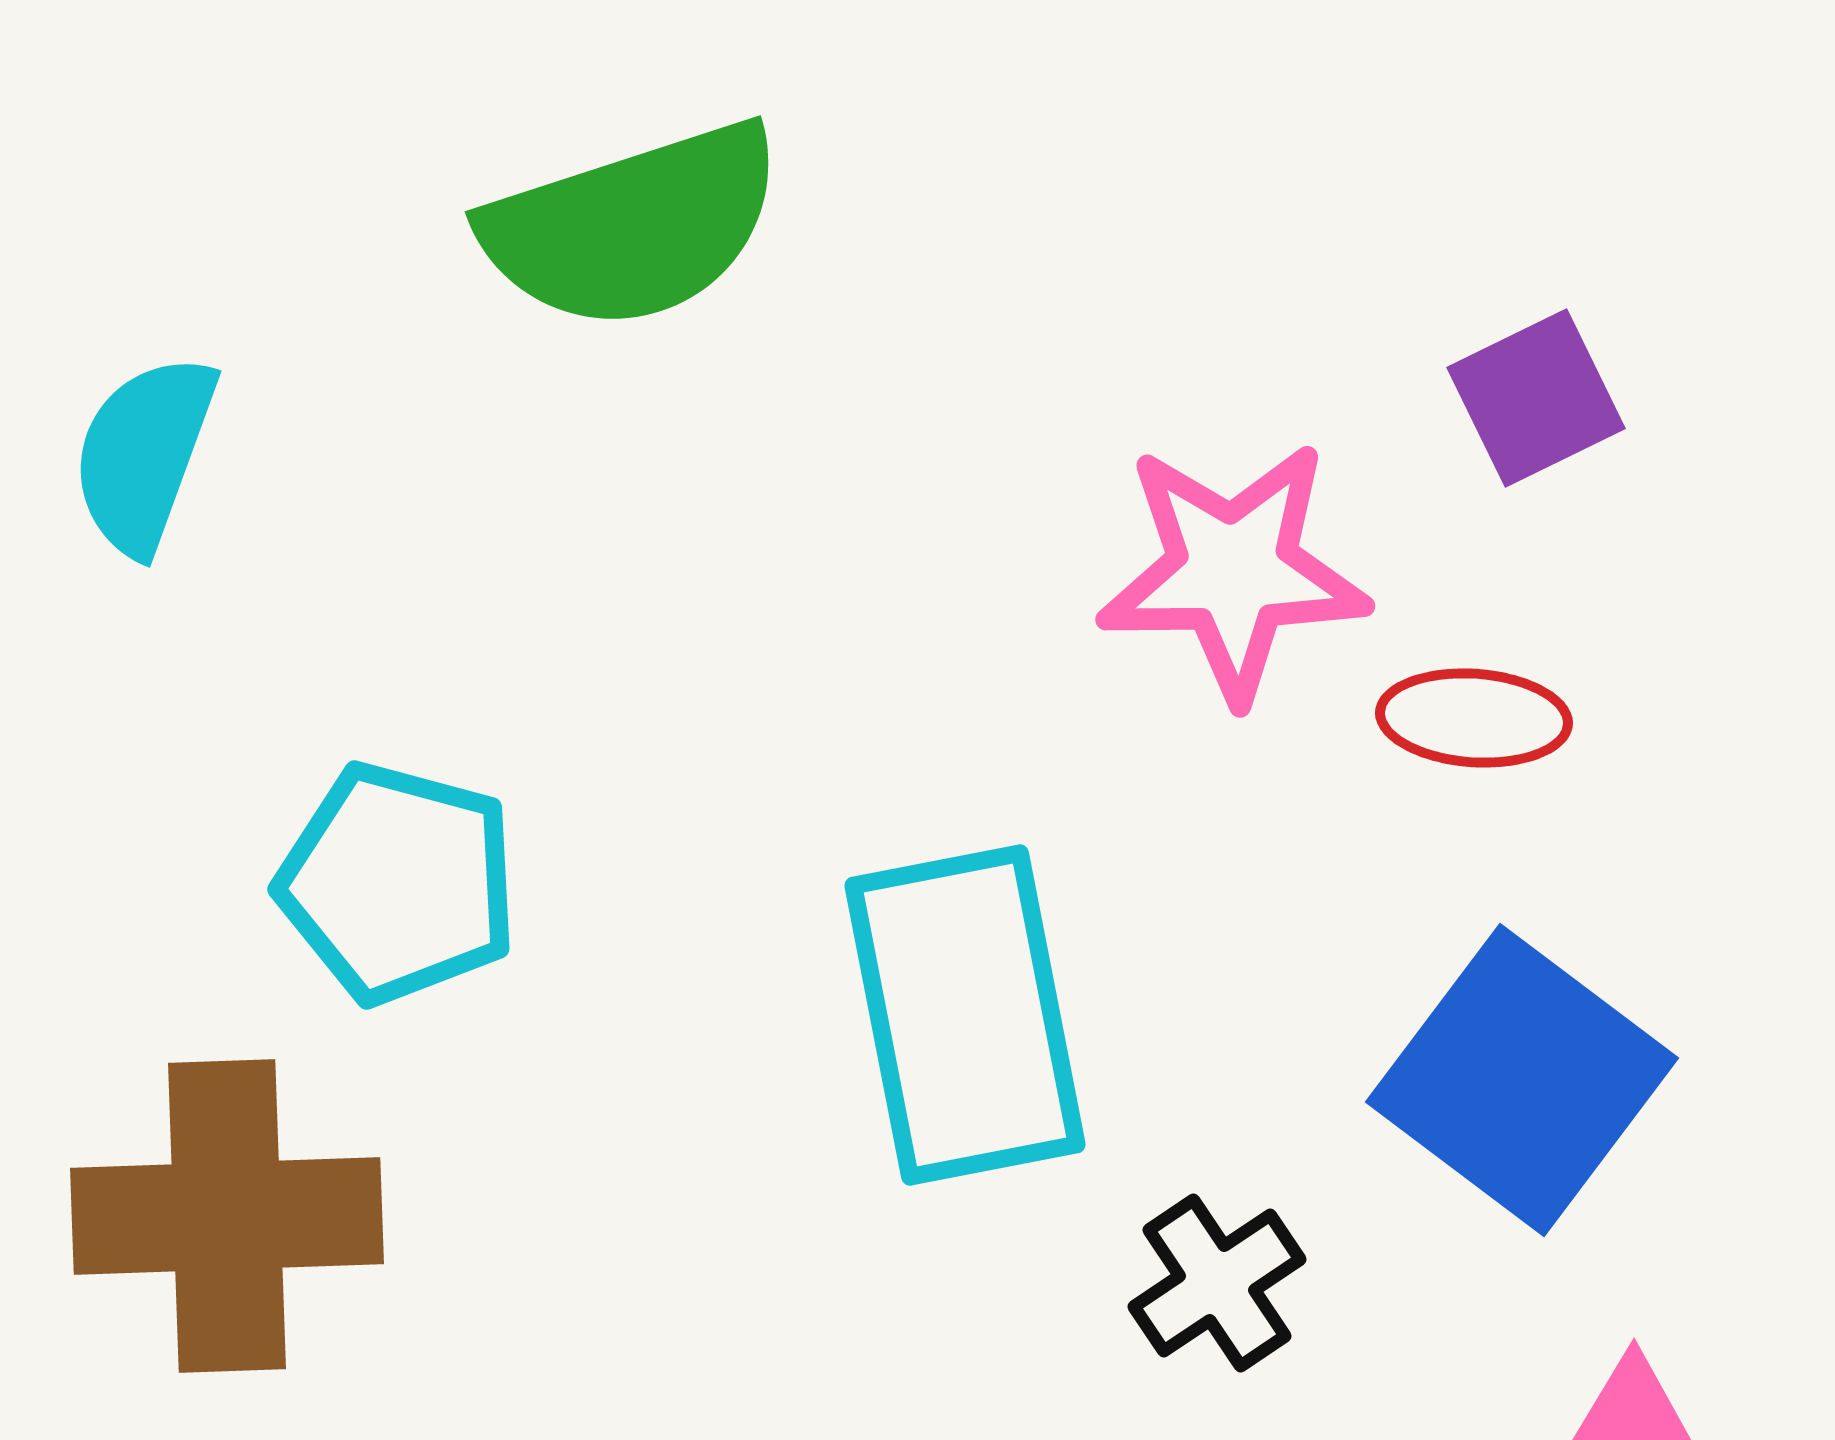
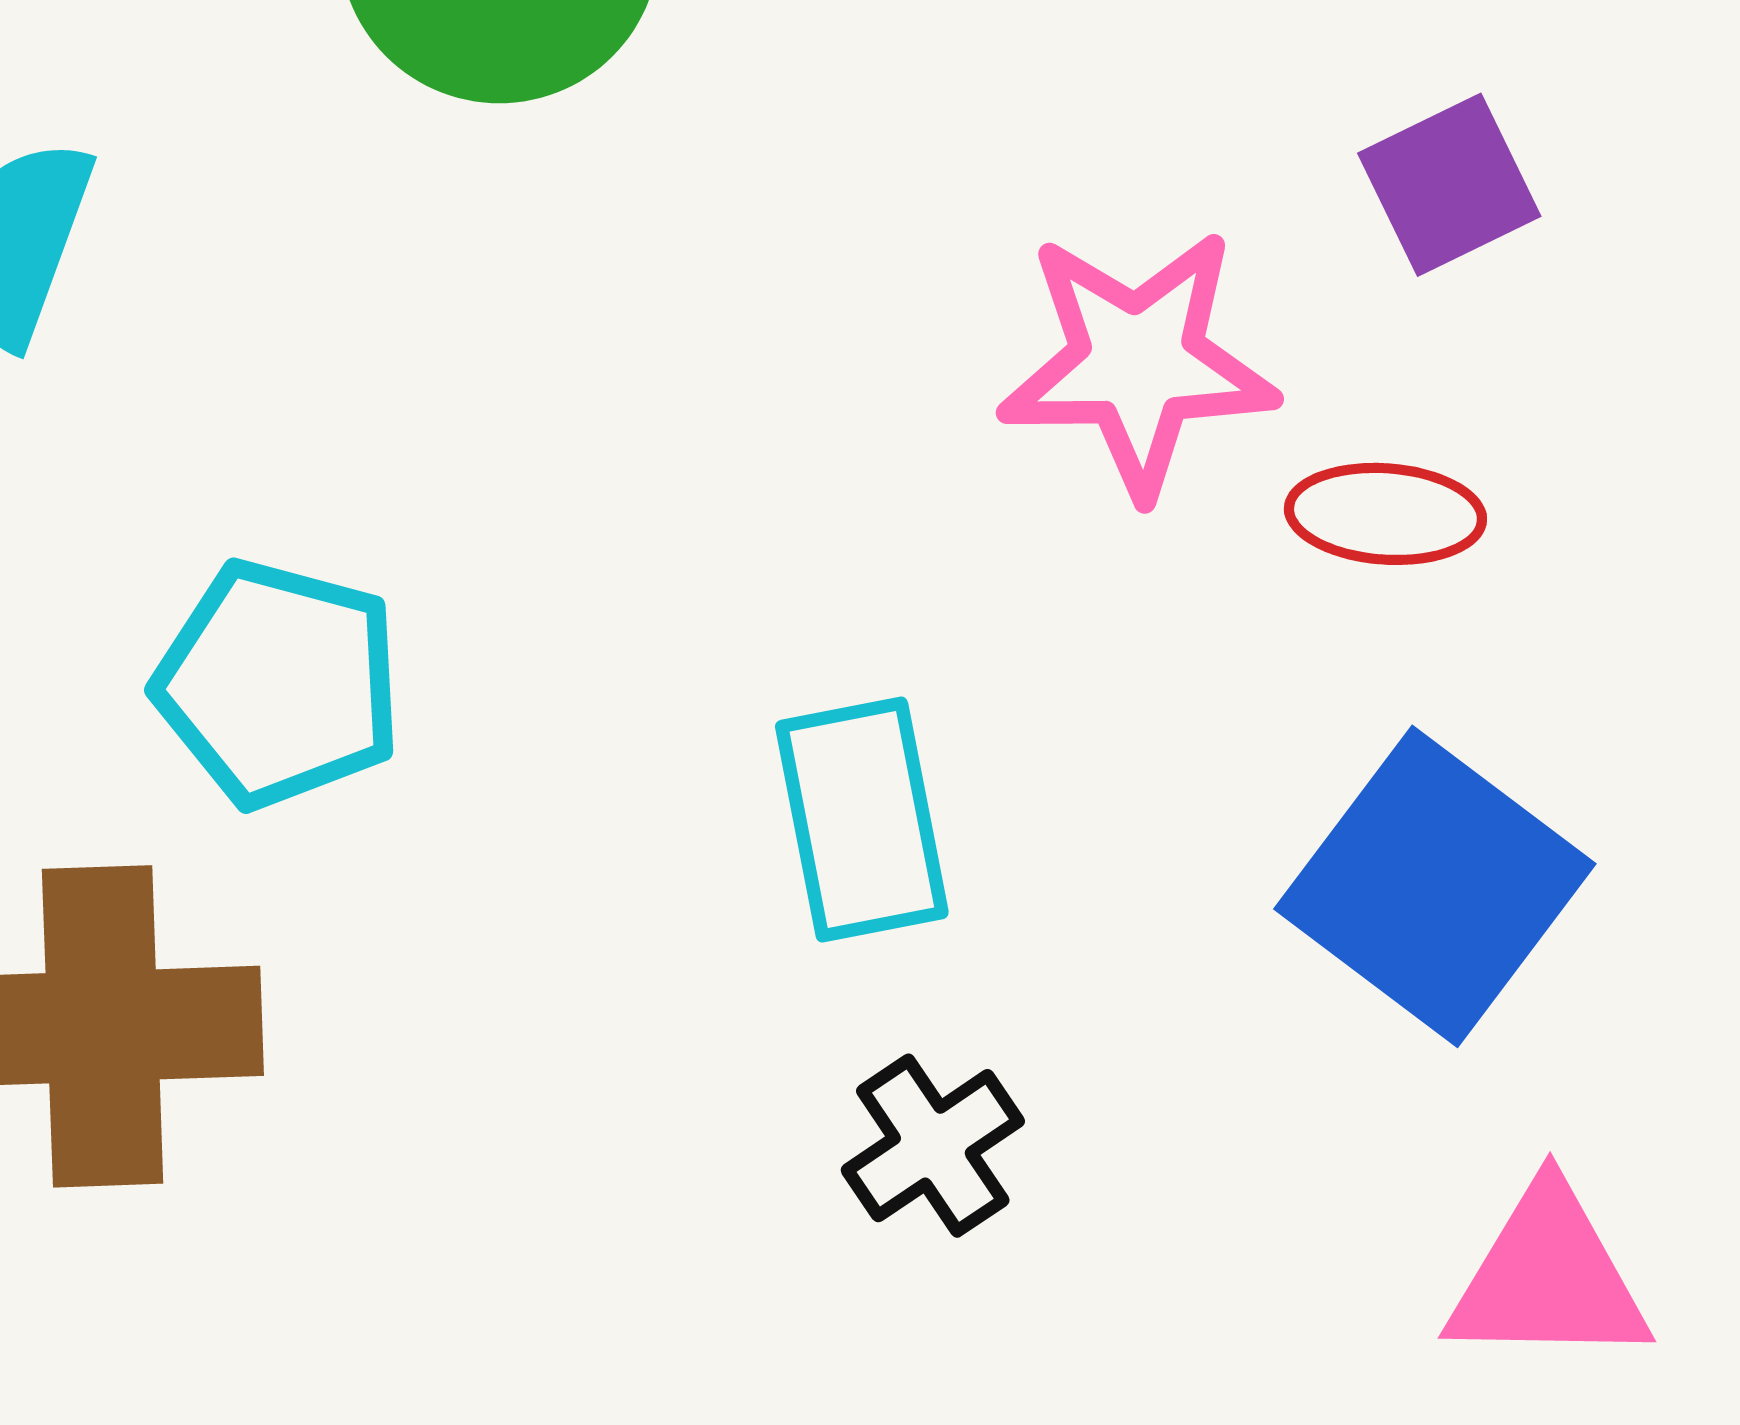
cyan rectangle: (965, 1015) -> (862, 820), size x0.7
black cross: (1217, 1283) -> (933, 1146), moved

